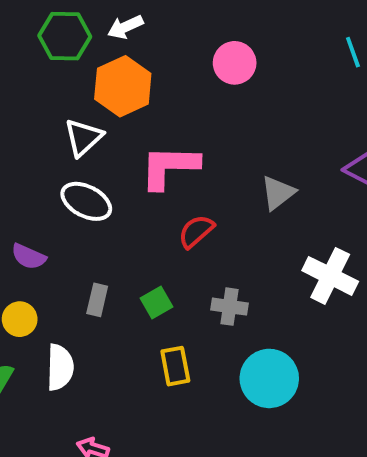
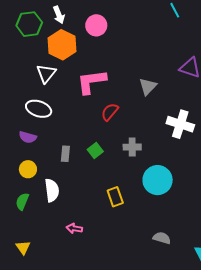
white arrow: (125, 27) -> (59, 15), turned -78
pink circle: (235, 63) -> (96, 25), moved
white ellipse: (86, 201) -> (39, 109), moved
yellow rectangle: (175, 366) -> (115, 197), moved

